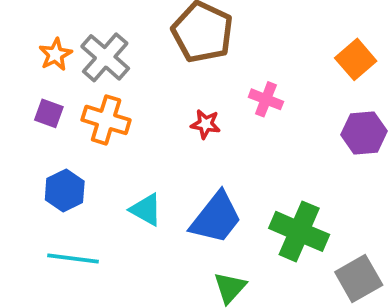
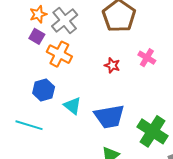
purple square: (49, 113) -> (37, 36), moved
blue hexagon: (65, 191) -> (44, 90), moved
blue trapezoid: (216, 218) -> (109, 117), turned 32

